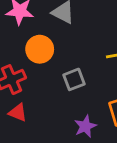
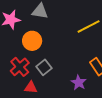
gray square: (74, 79) -> (44, 67), moved

